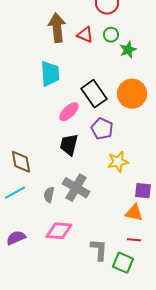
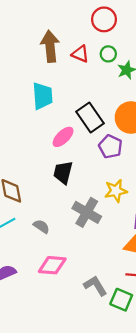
purple pentagon: (102, 129) -> (110, 147), moved
gray cross: (76, 188) -> (87, 212), moved
gray semicircle: (49, 195) -> (41, 226), turned 112
gray L-shape: (99, 250) -> (95, 286), turned -35

